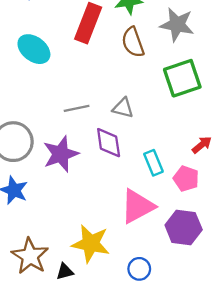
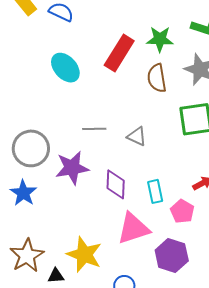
purple diamond: (109, 143) -> (116, 184), moved

